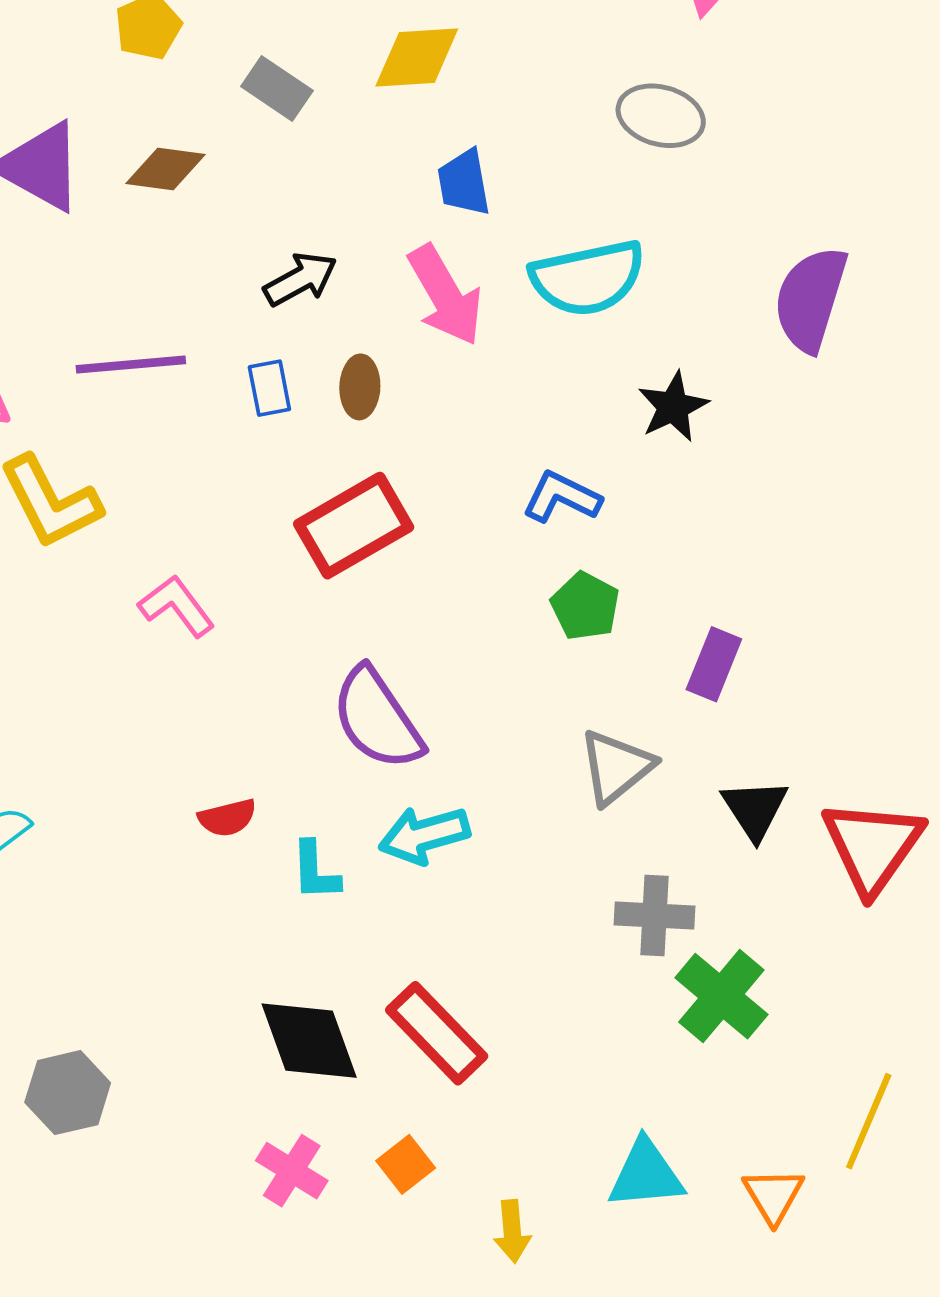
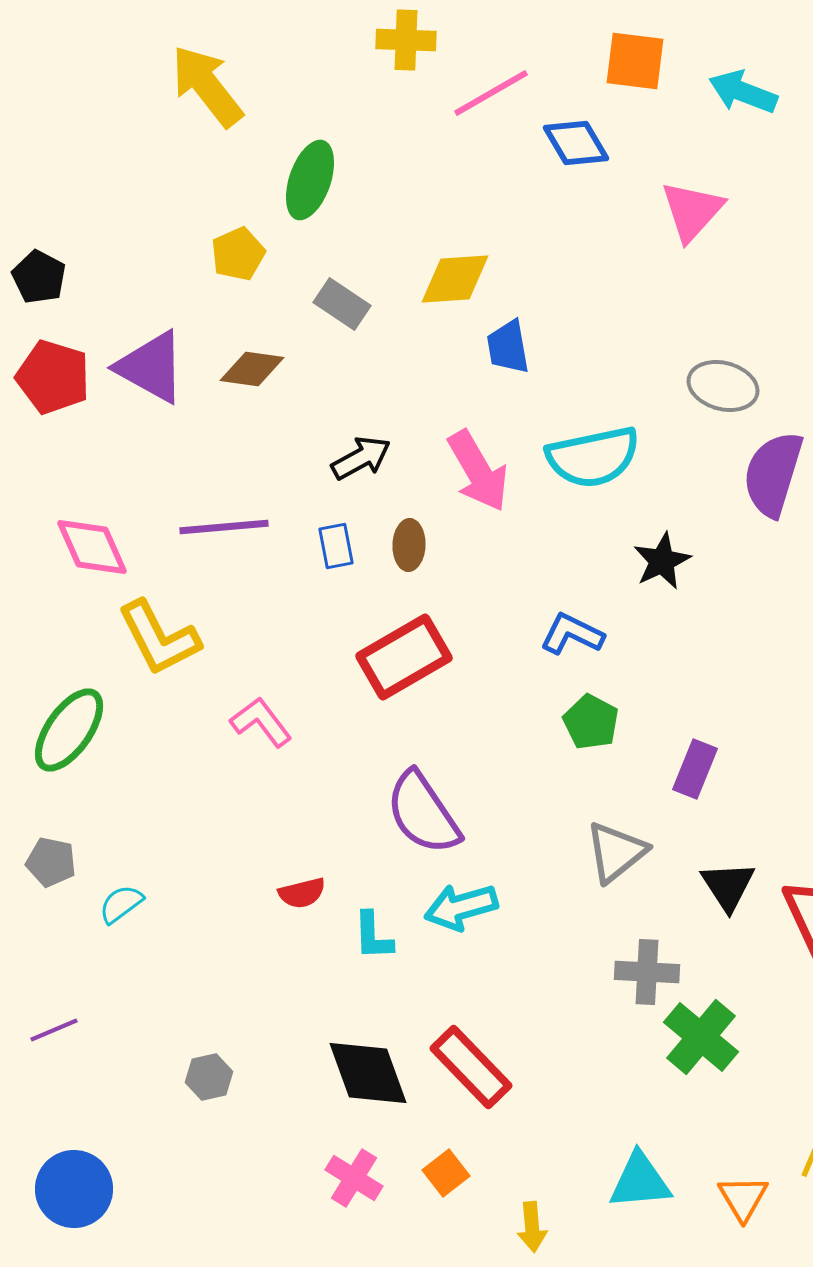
gray ellipse: (661, 116) -> (723, 386), moved
blue trapezoid: (464, 183) -> (508, 347), moved
gray hexagon: (68, 1093) -> (209, 1077), moved, size x0.7

